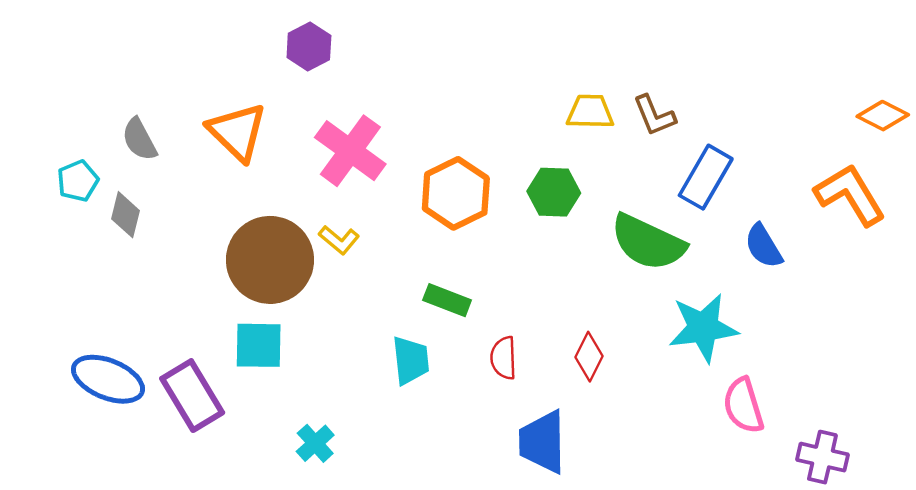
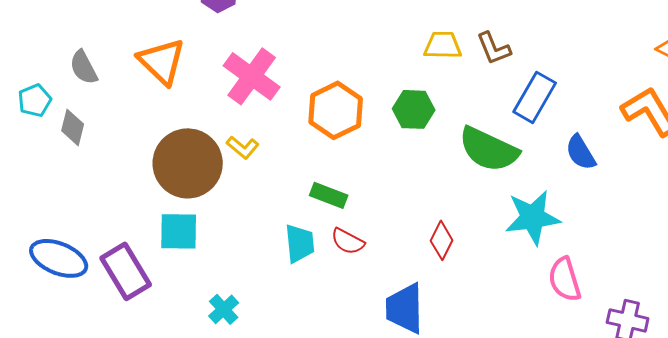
red semicircle: (504, 358) -> (348, 241), moved, turned -60

